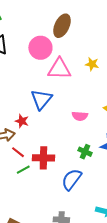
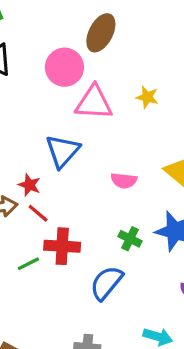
red line: (18, 152) -> (38, 213), moved

